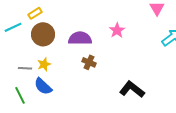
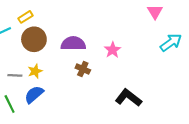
pink star: (117, 30) -> (113, 50), moved
blue semicircle: (43, 86) -> (34, 94), turned 96

